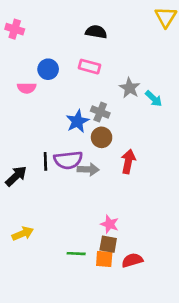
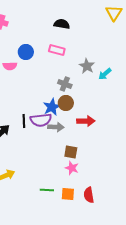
cyan arrow: (154, 99) -> (105, 74), turned 96
blue star: (77, 121) -> (52, 107), moved
red arrow: (128, 161) -> (86, 121), turned 78
brown square: (108, 244) -> (71, 152), moved
red semicircle: (132, 260) -> (89, 195), turned -84

